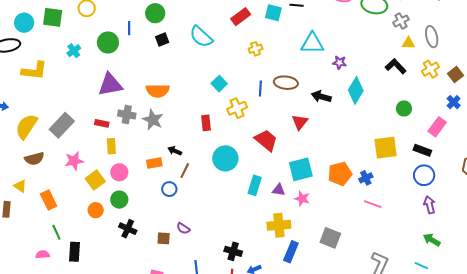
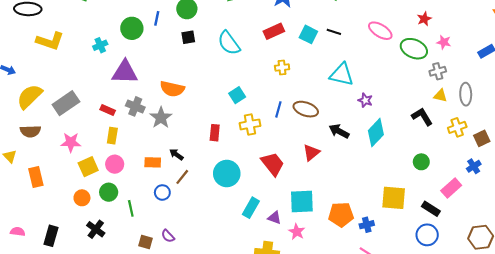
cyan cross: (74, 51) -> (100, 45), moved
black cross: (128, 229) -> (96, 229), moved
green line: (56, 232) -> (131, 208), moved

